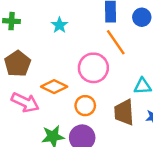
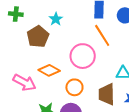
brown pentagon: (18, 64) -> (38, 36), moved

